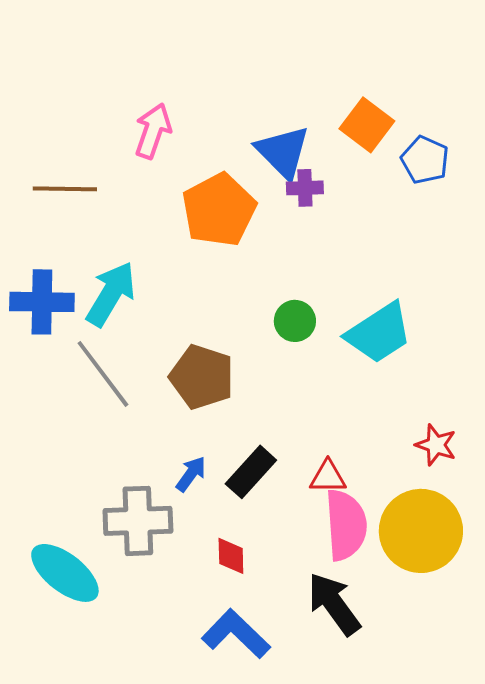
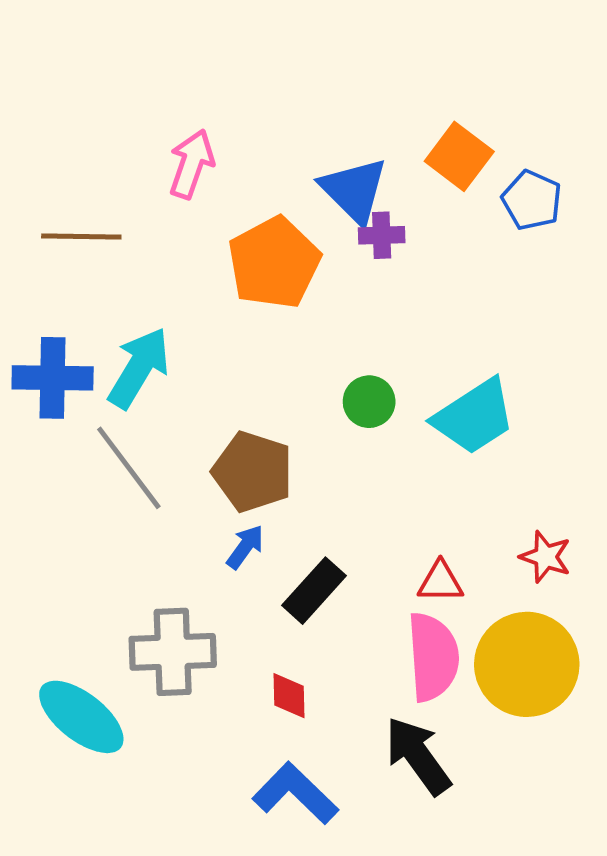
blue arrow: (191, 474) -> (245, 547), moved
red triangle: (328, 477) -> (440, 582), moved

